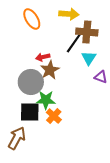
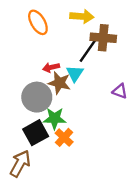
cyan triangle: (89, 58) -> (75, 73), moved
brown star: (50, 70) -> (59, 83), turned -30
black square: (30, 112) -> (36, 133), turned -30

